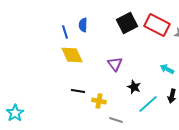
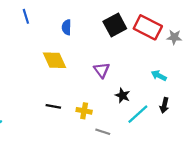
blue line: (65, 32) -> (26, 16), moved
black line: (78, 91) -> (53, 106), moved

